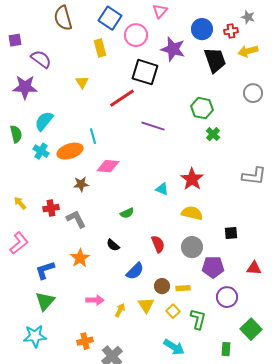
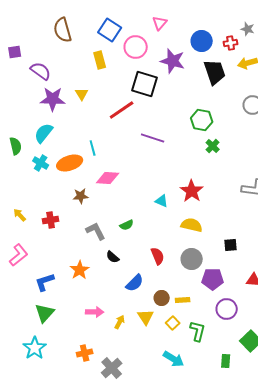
purple star: (25, 87) -> (53, 99), moved
gray L-shape: (76, 219) -> (96, 231), moved
cyan star: (35, 336) -> (35, 348), turned -30

